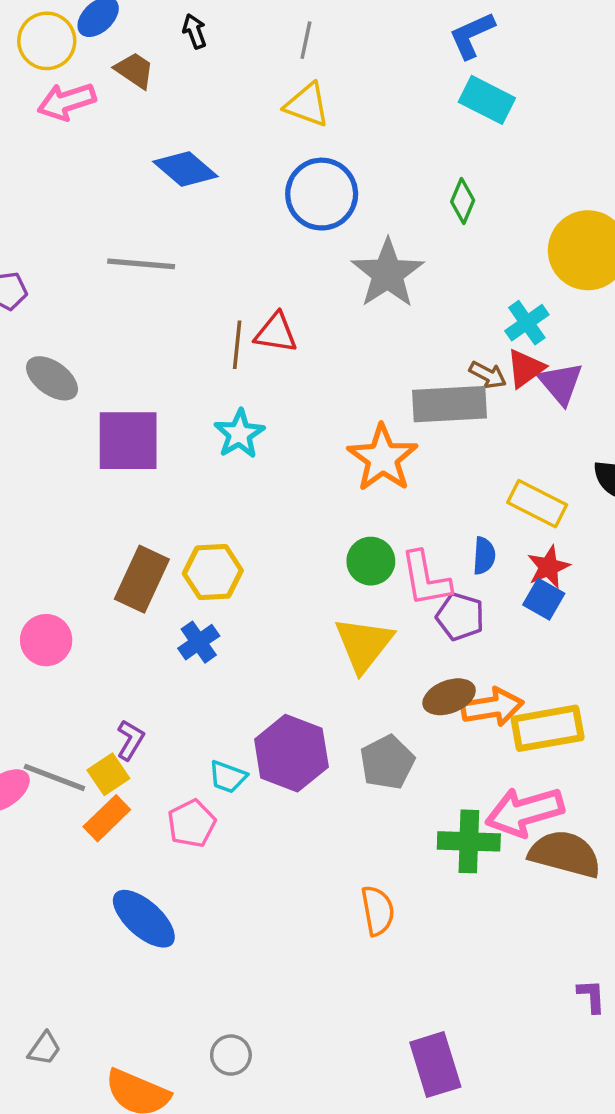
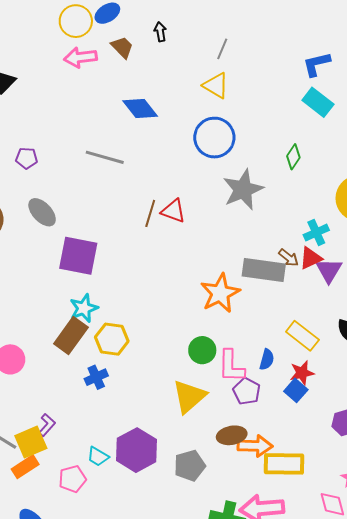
cyan star: (239, 434) -> (84, 308), moved
yellow square: (108, 774) -> (31, 442), size x1.4

